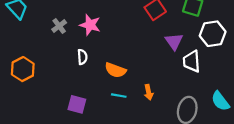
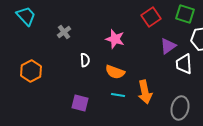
pink star: (90, 25) -> (115, 39), moved
purple triangle: (174, 41) -> (168, 46), turned 30
orange arrow: (149, 92) -> (145, 92), size x1.6

